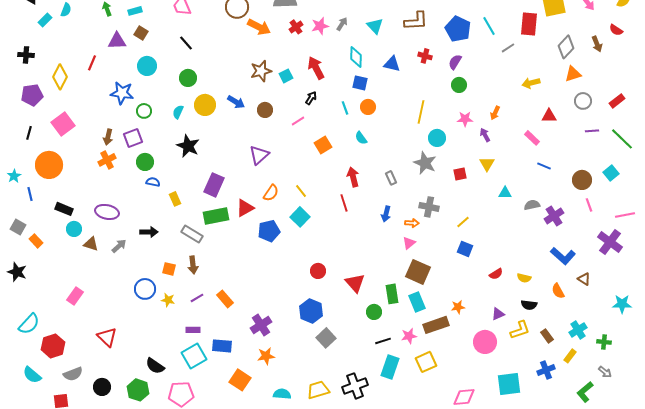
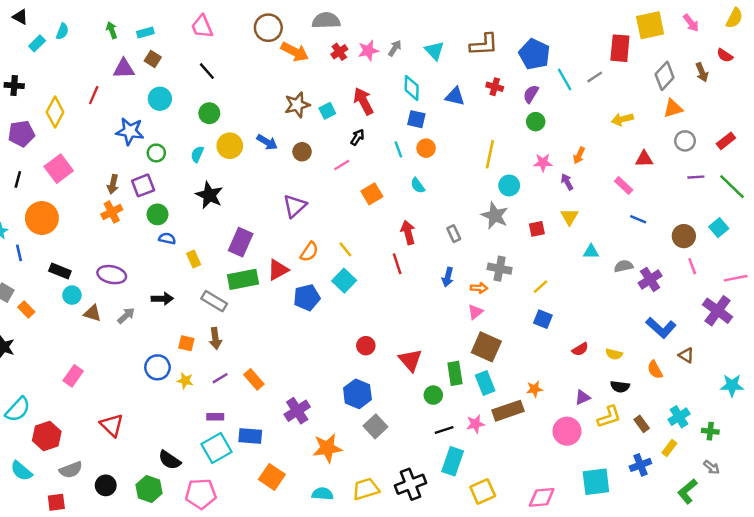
cyan line: (489, 26) -> (565, 79), moved
orange star: (266, 356) -> (327, 448), moved, size x1.4
yellow square: (426, 362) -> (483, 491), moved

